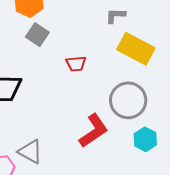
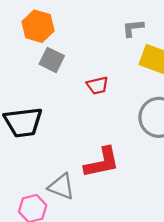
red L-shape: (94, 131) -> (102, 162), moved, turned 30

